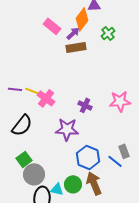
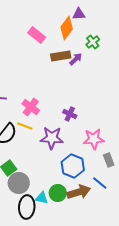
purple arrow: (73, 33) -> (76, 59), moved
yellow line: (33, 91) -> (25, 126), moved
pink star: (120, 101) -> (94, 139), moved
blue line: (115, 161) -> (100, 183), moved
brown arrow: (94, 183) -> (79, 192), turned 95

